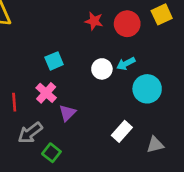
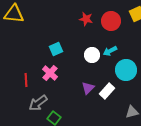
purple triangle: (67, 113) -> (88, 88), moved
white rectangle: (122, 131) -> (107, 91), moved

